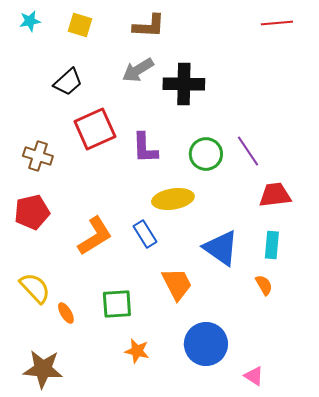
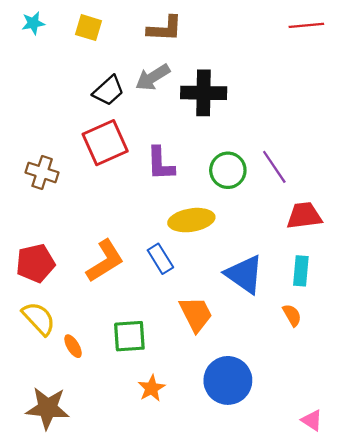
black trapezoid: (68, 82) -> (108, 91), moved
red pentagon: (32, 212) -> (35, 263), moved
orange star: (137, 351) -> (152, 388), turned 30
pink triangle: (254, 376) -> (312, 420), moved

